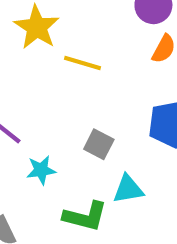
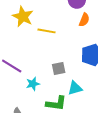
gray square: (99, 144) -> (59, 69), turned -32

